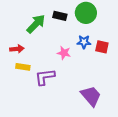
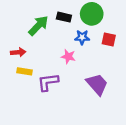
blue star: (84, 42) -> (82, 37), moved
red square: (102, 47) -> (109, 39), moved
purple trapezoid: (91, 96) -> (97, 84), moved

